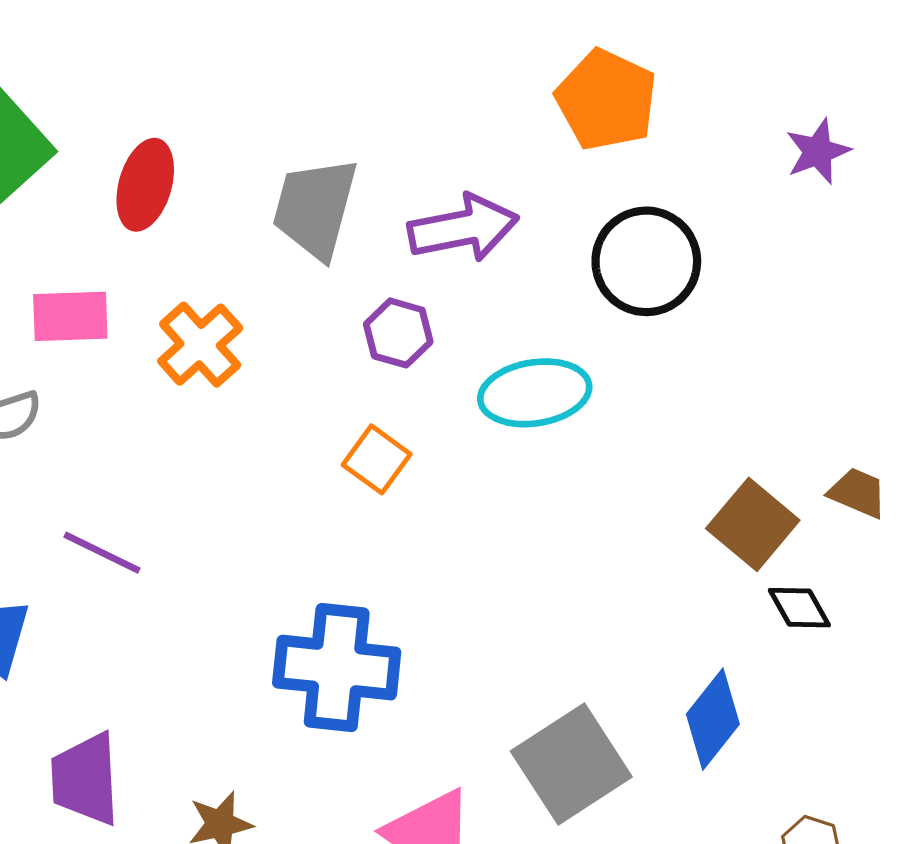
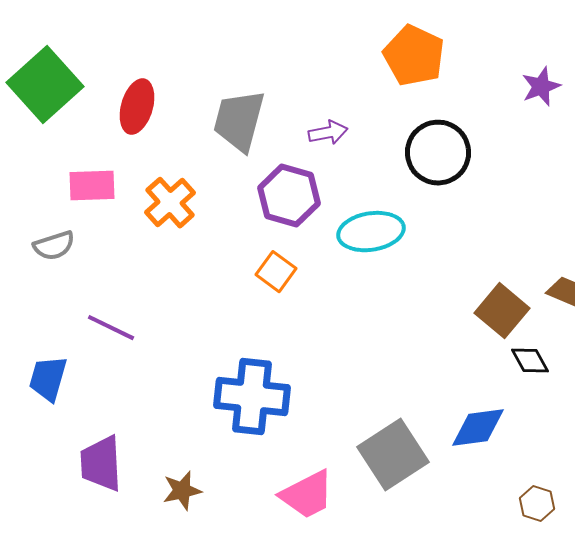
purple arrow: (463, 228) -> (328, 133), size x0.6
purple hexagon: (398, 333) -> (289, 196), size x1.5
blue diamond: (713, 719) -> (478, 428), turned 44

